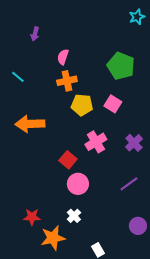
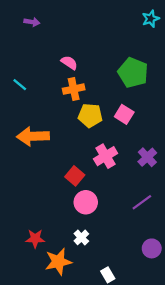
purple arrow: (35, 34) -> (32, 22), moved, turned -96
pink semicircle: (63, 57) -> (69, 63), turned 105

